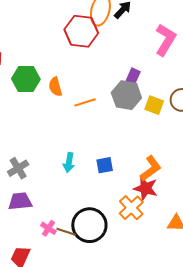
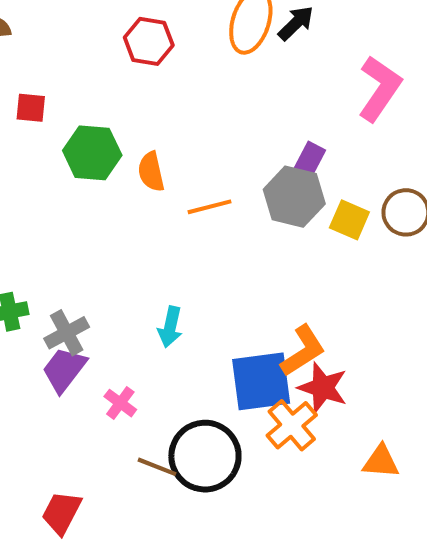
red hexagon: (81, 31) -> (149, 41), moved, size x0.7
blue square: (105, 165) -> (261, 381), moved, size x1.8
orange L-shape: (151, 168) -> (303, 351), moved
purple trapezoid: (20, 201) -> (64, 370), moved, turned -50
pink cross: (48, 228) -> (120, 403), moved

